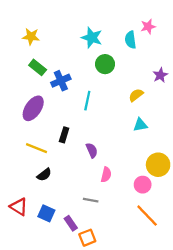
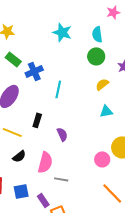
pink star: (148, 27) -> (113, 12), moved
green circle: (105, 64) -> (96, 56), moved
pink semicircle: (106, 175) -> (45, 162), moved, size x1.5
pink circle: (143, 185) -> (102, 159), moved
blue square: (46, 213) -> (21, 191), turned -35

